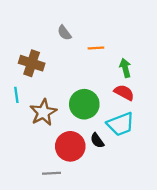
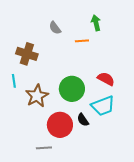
green arrow: (125, 68) -> (96, 23), moved

